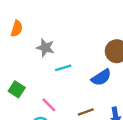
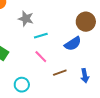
pink line: (49, 105) -> (41, 57), moved

